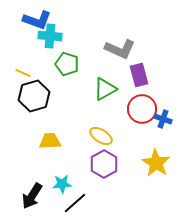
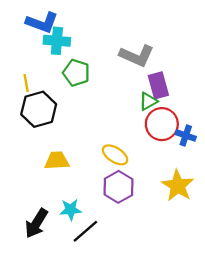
yellow line: (23, 73) -> (26, 83), turned 56
green triangle: (105, 89) -> (148, 101), moved, size x0.7

